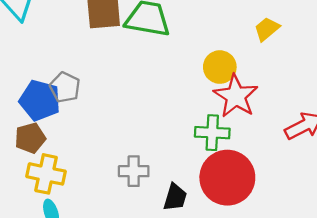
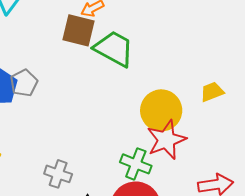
yellow circle: (220, 67) -> (161, 110), size x1.4

